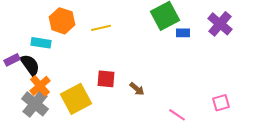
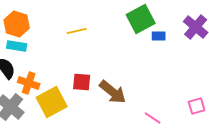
orange hexagon: (62, 21) -> (17, 24), moved
orange cross: (40, 86) -> (29, 83), moved, turned -30
brown arrow: (137, 89) -> (113, 92), size x1.8

